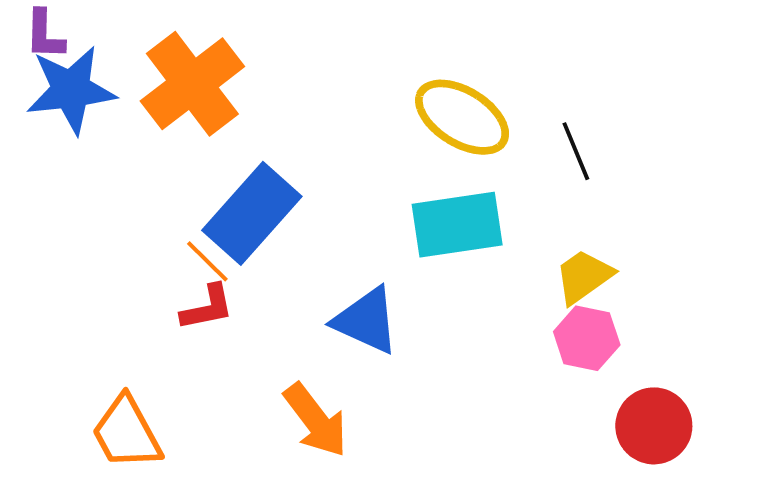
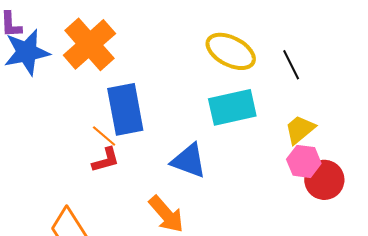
blue rectangle: (252, 213) -> (125, 109), turned -48
red circle: (654, 426) -> (324, 180), moved

